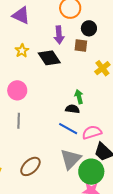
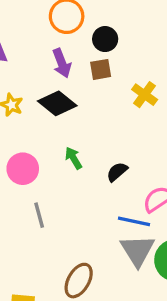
green arrow: (79, 97) -> (73, 158), moved
black semicircle: (72, 109) -> (117, 172), turned -32
blue line: (68, 129) -> (134, 221), moved

